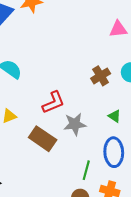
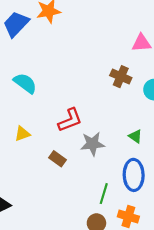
brown cross: (101, 76) -> (121, 77), moved, turned -36
brown rectangle: (43, 139) -> (58, 159), size x0.6

